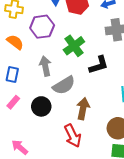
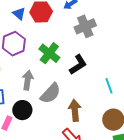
gray arrow: (45, 66) -> (28, 80), turned 36
black circle: (41, 106) -> (22, 110), moved

